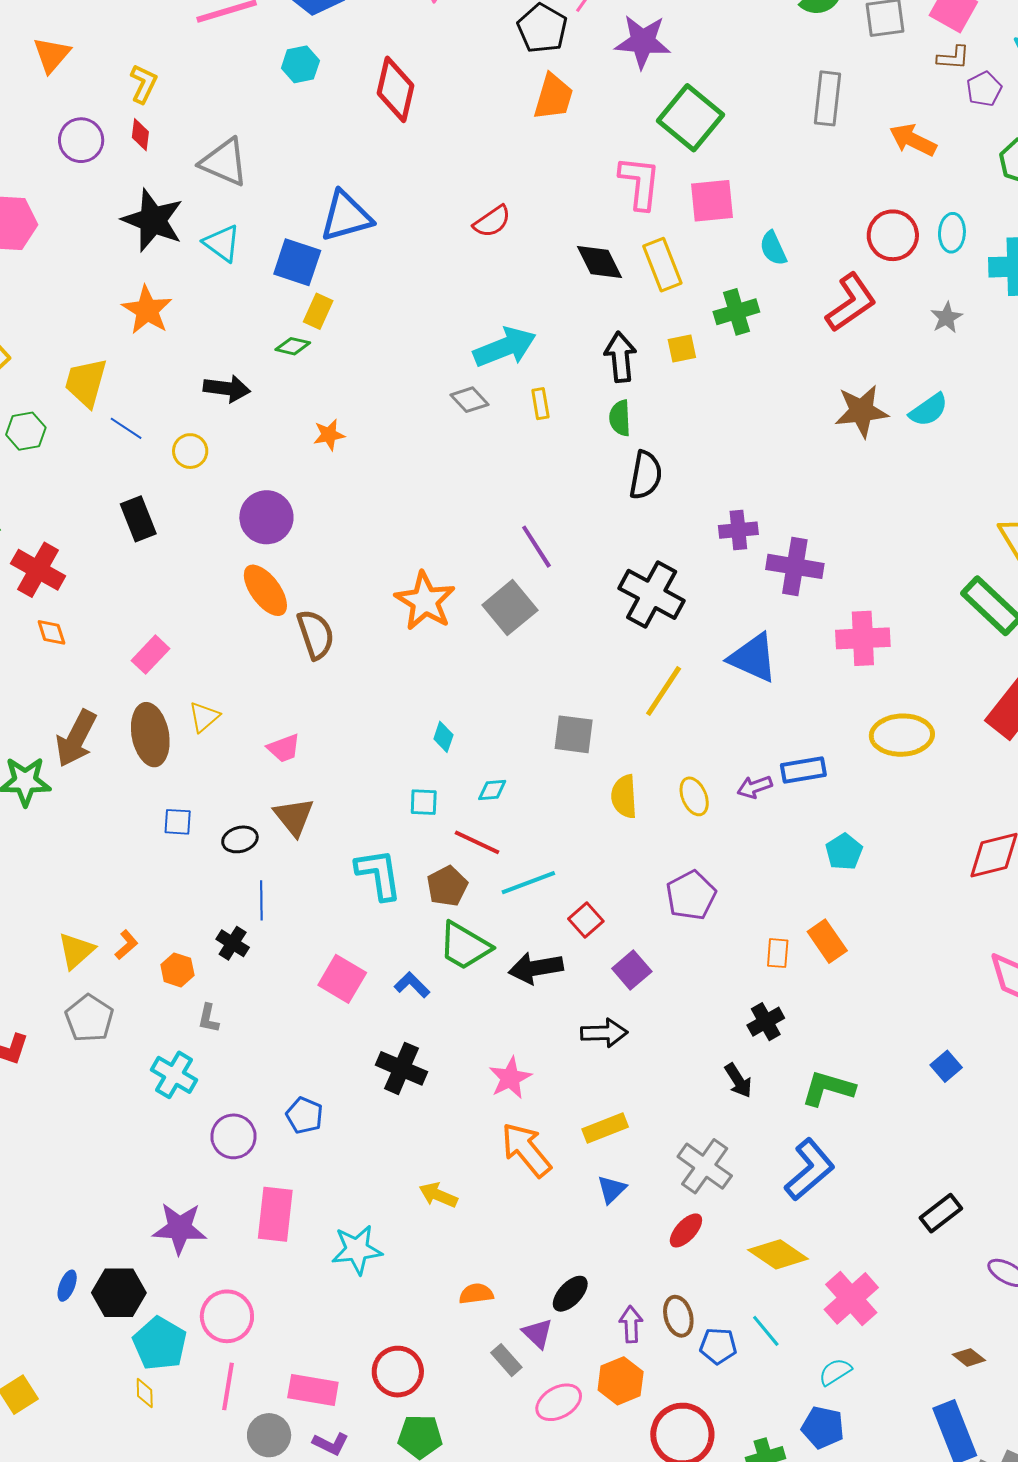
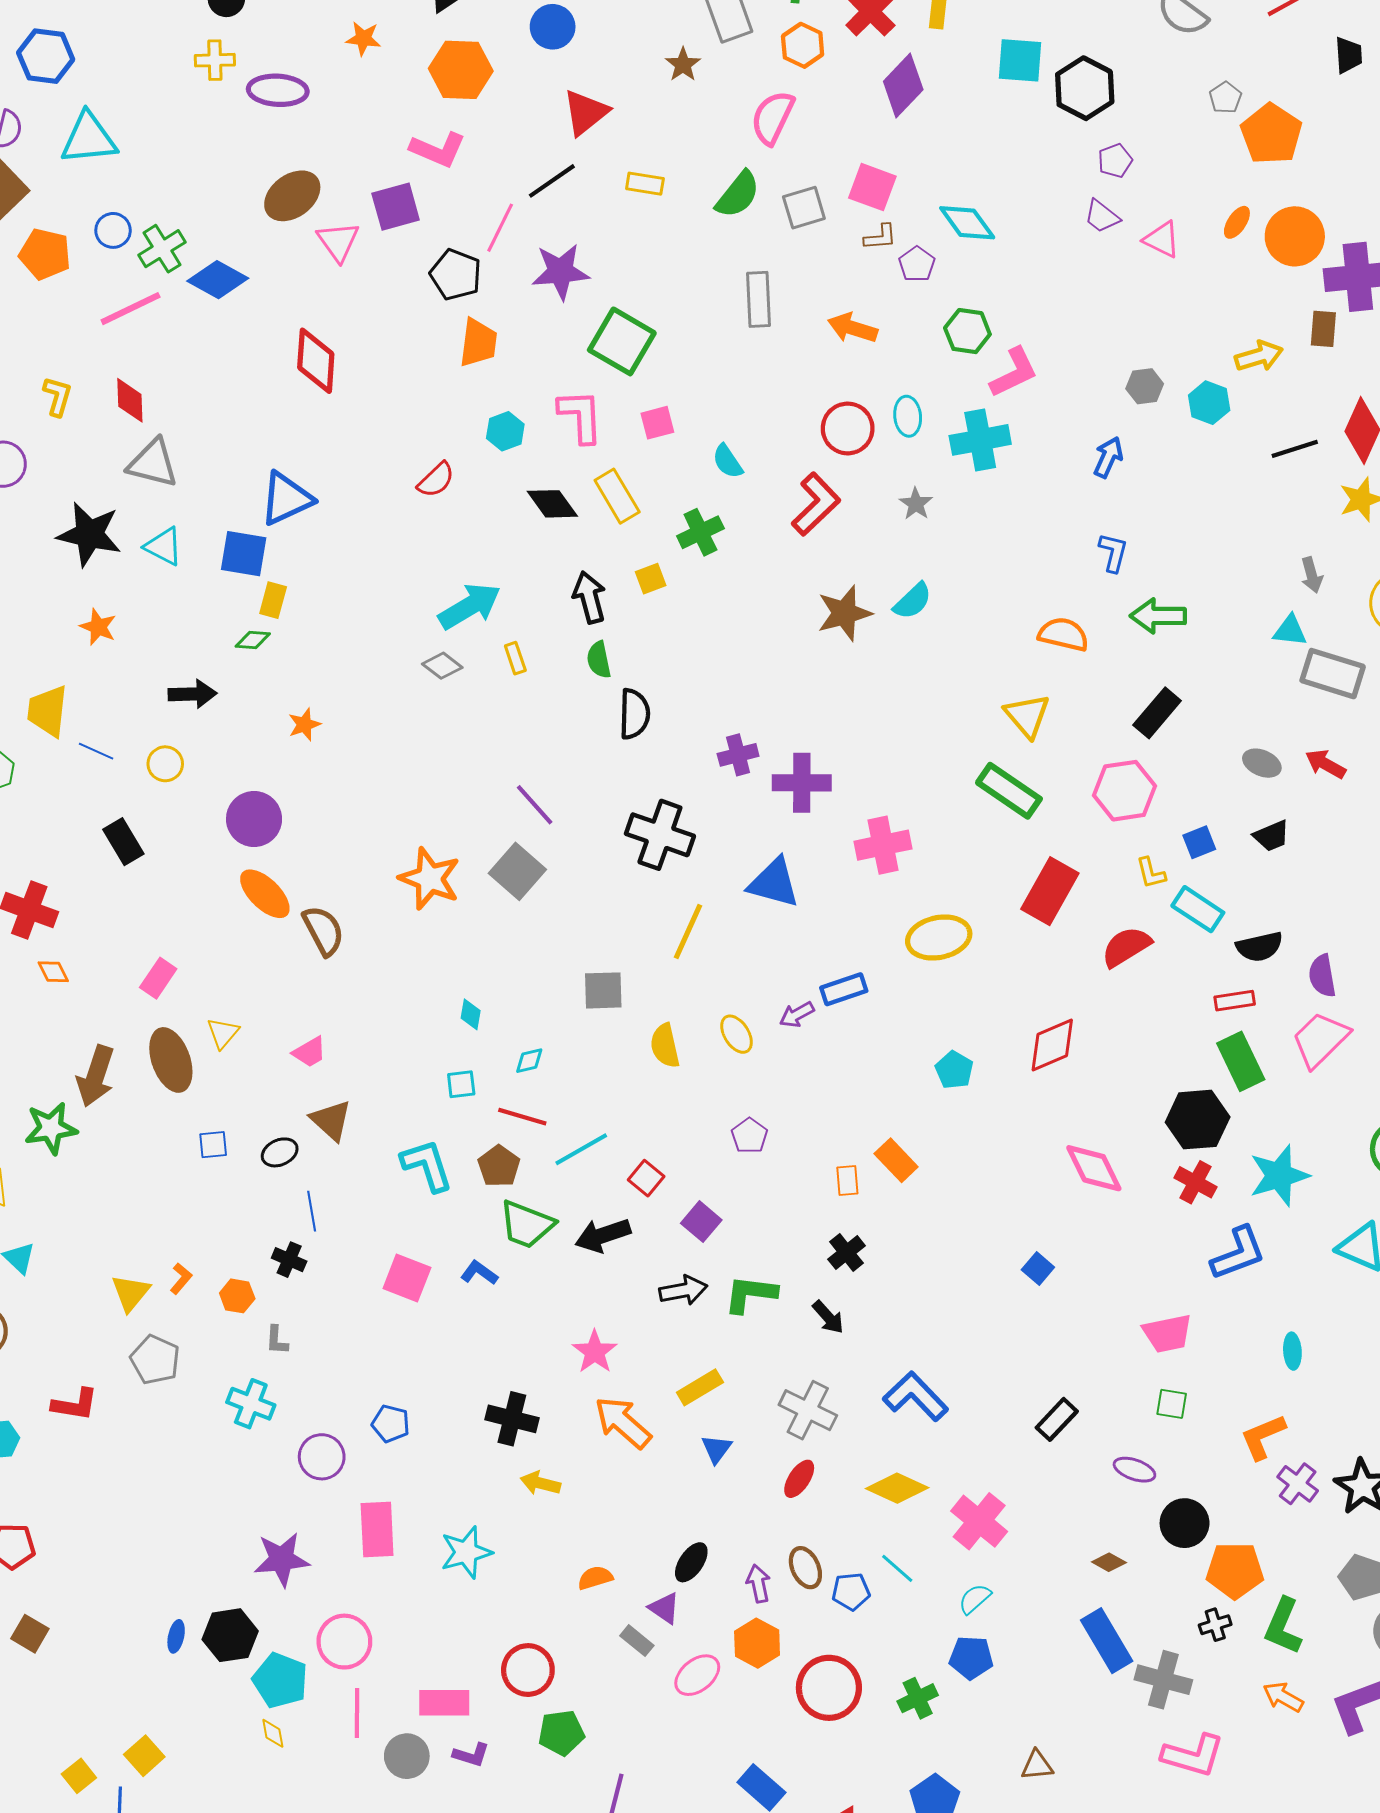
cyan hexagon: (300, 64) -> (505, 431), moved
red diamond: (140, 135) -> (130, 400), moved, size x1.4
pink square: (712, 201) -> (657, 423), size x0.7
orange star: (147, 310) -> (98, 627), size x0.7
cyan pentagon: (844, 852) -> (954, 1070), moved
purple pentagon: (691, 895) -> (749, 1136), size x0.7
black cross: (401, 1068) -> (512, 1419), moved
green L-shape: (828, 1088) -> (750, 1294), moved
blue L-shape: (810, 1170) -> (916, 1396), turned -84

